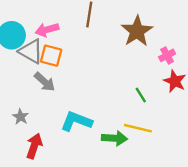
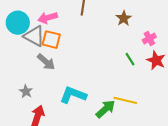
brown star: (137, 31) -> (124, 18), size x0.6
green line: (141, 95) -> (130, 59), moved
green arrow: (115, 138) -> (106, 109), turned -45

